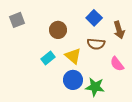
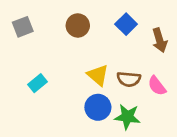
brown circle: (58, 30) -> (78, 25), moved
brown semicircle: (96, 44) -> (129, 79), moved
cyan rectangle: (48, 58) -> (38, 83), moved

